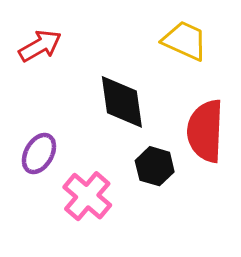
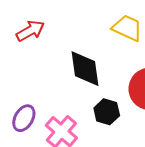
purple ellipse: (39, 153) -> (24, 118), moved

